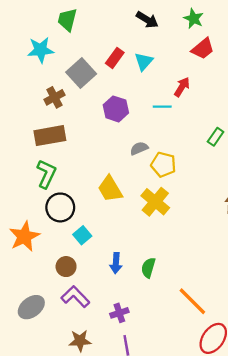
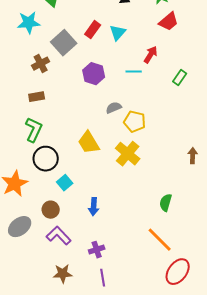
brown rectangle: (50, 136) -> (37, 97), size x0.6
green rectangle: (216, 137) -> (180, 78), moved
green semicircle: (148, 268) -> (166, 203), moved
gray ellipse: (31, 307) -> (20, 227), moved

